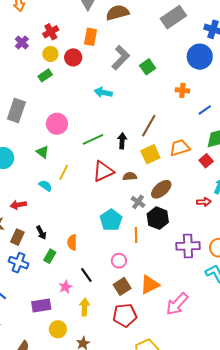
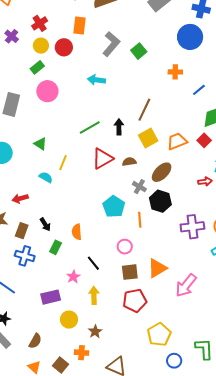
pink circle: (57, 124) -> (47, 91), moved
orange trapezoid: (180, 148) -> (177, 141), moved
brown square: (122, 286) -> (130, 272), turned 30

